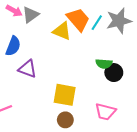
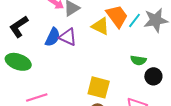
purple triangle: (28, 69) -> (68, 37), moved
black circle: (114, 73) -> (153, 76), moved

